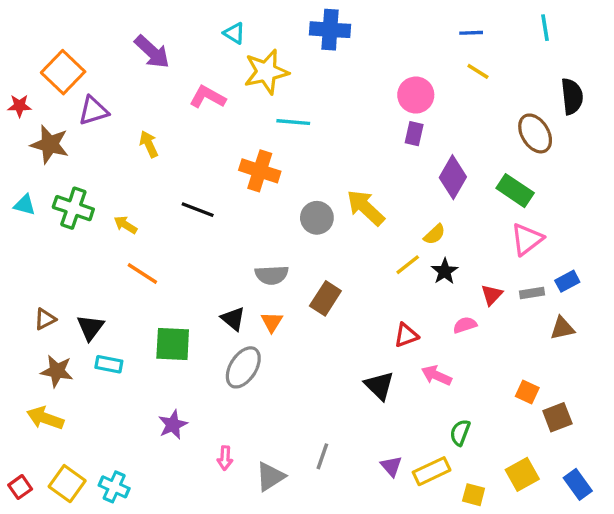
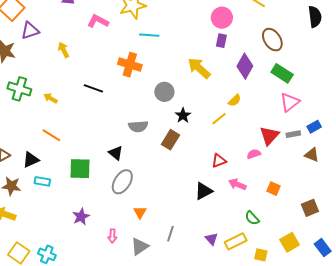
brown ellipse: (535, 133) -> (272, 40), moved
yellow arrow: (366, 208) -> (199, 68), moved
black star: (445, 271) -> (183, 115), moved
orange line: (142, 274) -> (51, 135), moved
red triangle: (492, 295) -> (269, 136), size x1.5
orange triangle: (272, 322) -> (140, 212), moved
black triangle: (90, 327) -> (31, 160), turned 30
brown triangle: (562, 328) -> (312, 155), turned 35
black triangle: (379, 386) -> (204, 191), turned 48
orange square: (527, 392) -> (273, 189), moved
green semicircle: (460, 433) -> (252, 218), turned -63

